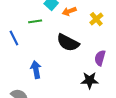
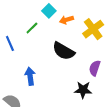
yellow cross: (96, 19) -> (93, 29), size x1.5
green line: (35, 21) -> (32, 28), turned -40

